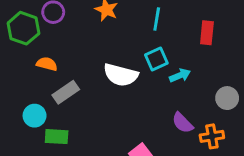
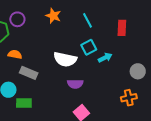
cyan line: (157, 19) -> (88, 20), turned -35
gray rectangle: (66, 92) -> (29, 73), turned 60
purple semicircle: (182, 123) -> (75, 84), moved, turned -42

